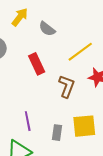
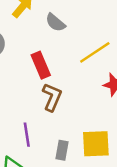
brown L-shape: (67, 86) -> (52, 97), moved

